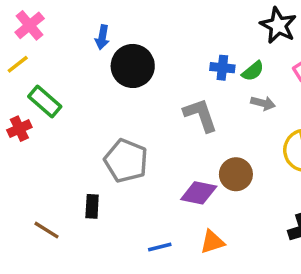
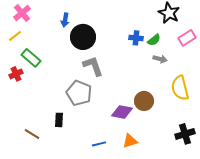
gray L-shape: (200, 115) -> (93, 66), moved

